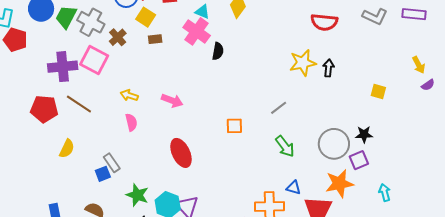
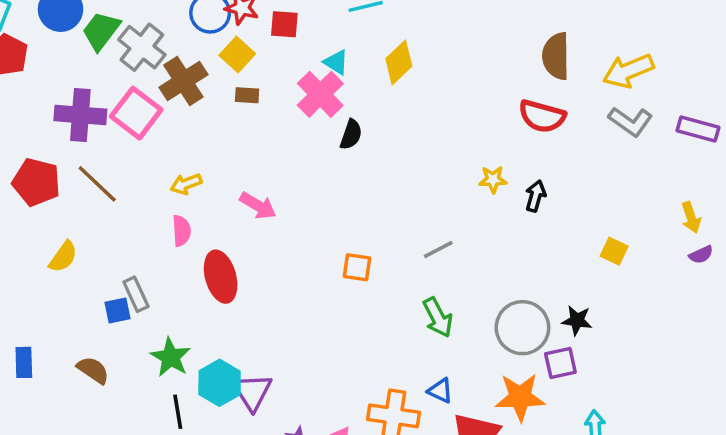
brown cross: (118, 37) -> (183, 81), size x1.5
yellow star: (303, 63) -> (493, 180), size x0.6
yellow arrow: (129, 95) -> (186, 184), turned -48
red ellipse: (181, 153) -> (221, 277), moved

